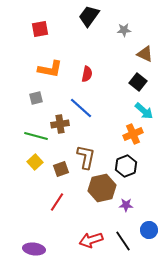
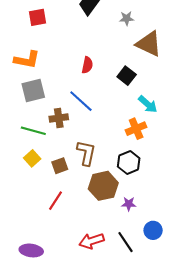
brown triangle: (145, 54) -> (149, 44), size x1.5
orange L-shape: (50, 69) -> (27, 60), moved
black square: (138, 82) -> (127, 76), moved
gray square: (36, 98) -> (33, 90), size x1.6

